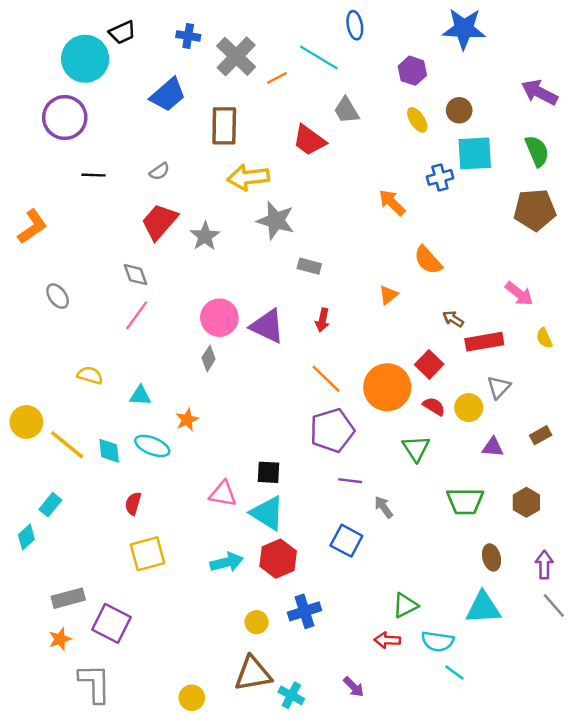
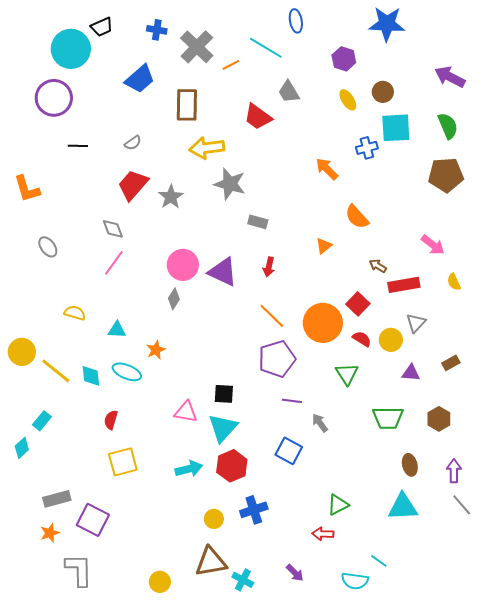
orange L-shape: (32, 227) -> (27, 189), turned 108
cyan triangle: (267, 513) -> (223, 428), turned 40
cyan semicircle: (438, 641) -> (355, 581), moved

